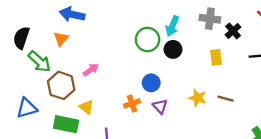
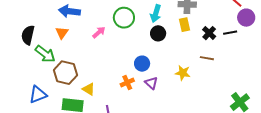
black cross: (233, 31) -> (209, 33), moved
green circle: (147, 39) -> (124, 18), moved
yellow rectangle: (216, 57) -> (185, 25), moved
pink arrow: (91, 70) -> (99, 32), moved
brown line: (226, 99) -> (207, 58), moved

